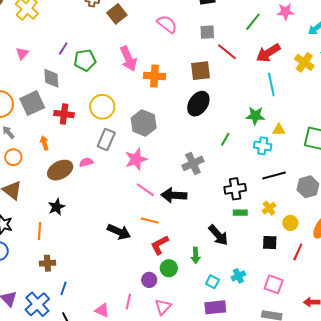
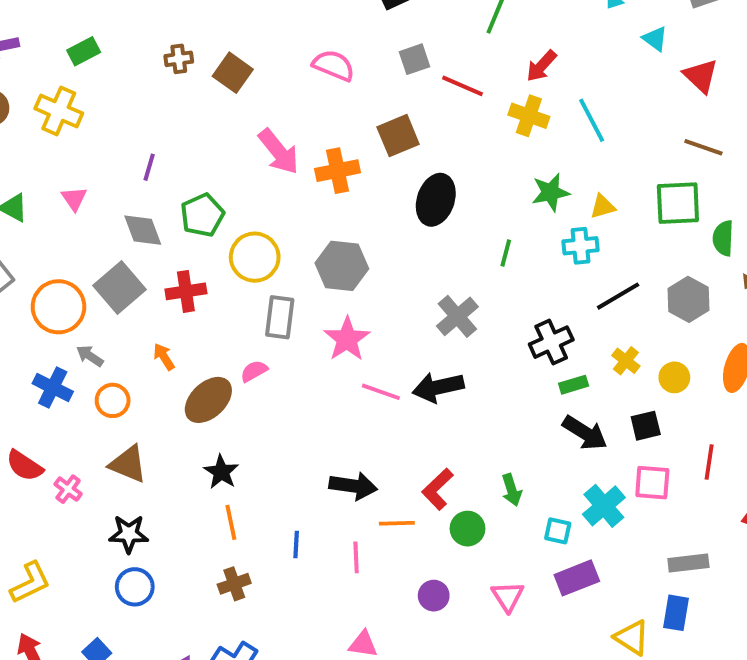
red arrow: (268, 53) -> (541, 66), size x0.7
green pentagon: (85, 60) -> (202, 215), moved
yellow cross: (304, 62) -> (529, 116), moved
brown square: (200, 71) -> (398, 136), moved
cyan line: (271, 84) -> (592, 120), moved
orange line: (150, 220) -> (397, 523), moved
orange line: (39, 231) -> (231, 522), moved
black arrow: (218, 235) -> (585, 433), moved
red line: (298, 252) -> (709, 462), moved
cyan cross: (238, 276) -> (604, 506), size x1.5
purple circle: (149, 280) -> (434, 596), moved
pink square: (274, 284) -> (652, 483), moved
blue line: (64, 288) -> (296, 544), moved
pink line: (128, 301) -> (356, 557), moved
pink triangle: (163, 307) -> (508, 596), moved

